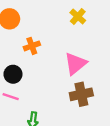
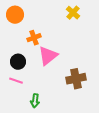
pink triangle: (75, 64) -> (48, 56), moved

